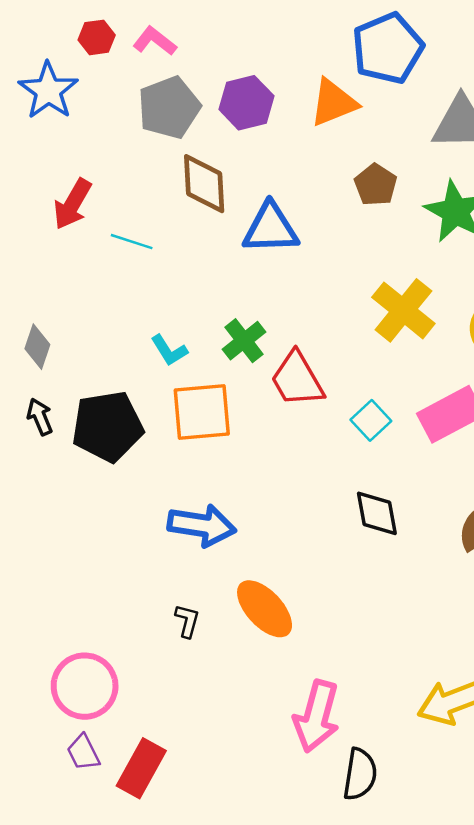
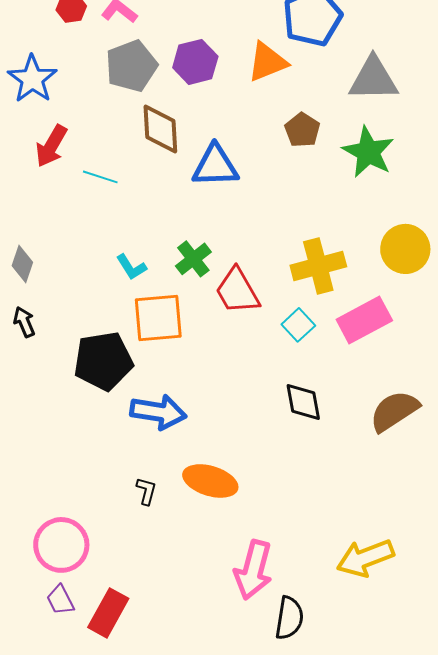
blue star: (48, 91) -> (32, 79), moved
yellow cross: (403, 310) -> (318, 266), moved, turned 36
black pentagon: (108, 426) -> (103, 361), moved
orange ellipse: (265, 609) -> (210, 481), turned -30

